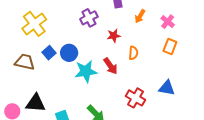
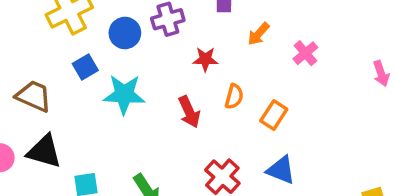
orange rectangle: (170, 46) -> (274, 115), moved
blue circle: (69, 53) -> (125, 33), moved
brown trapezoid: (25, 62) -> (34, 96), moved
cyan star: (86, 71) -> (124, 94), moved

